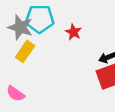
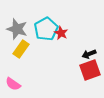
cyan pentagon: (40, 19) -> (46, 29), moved, turned -30

